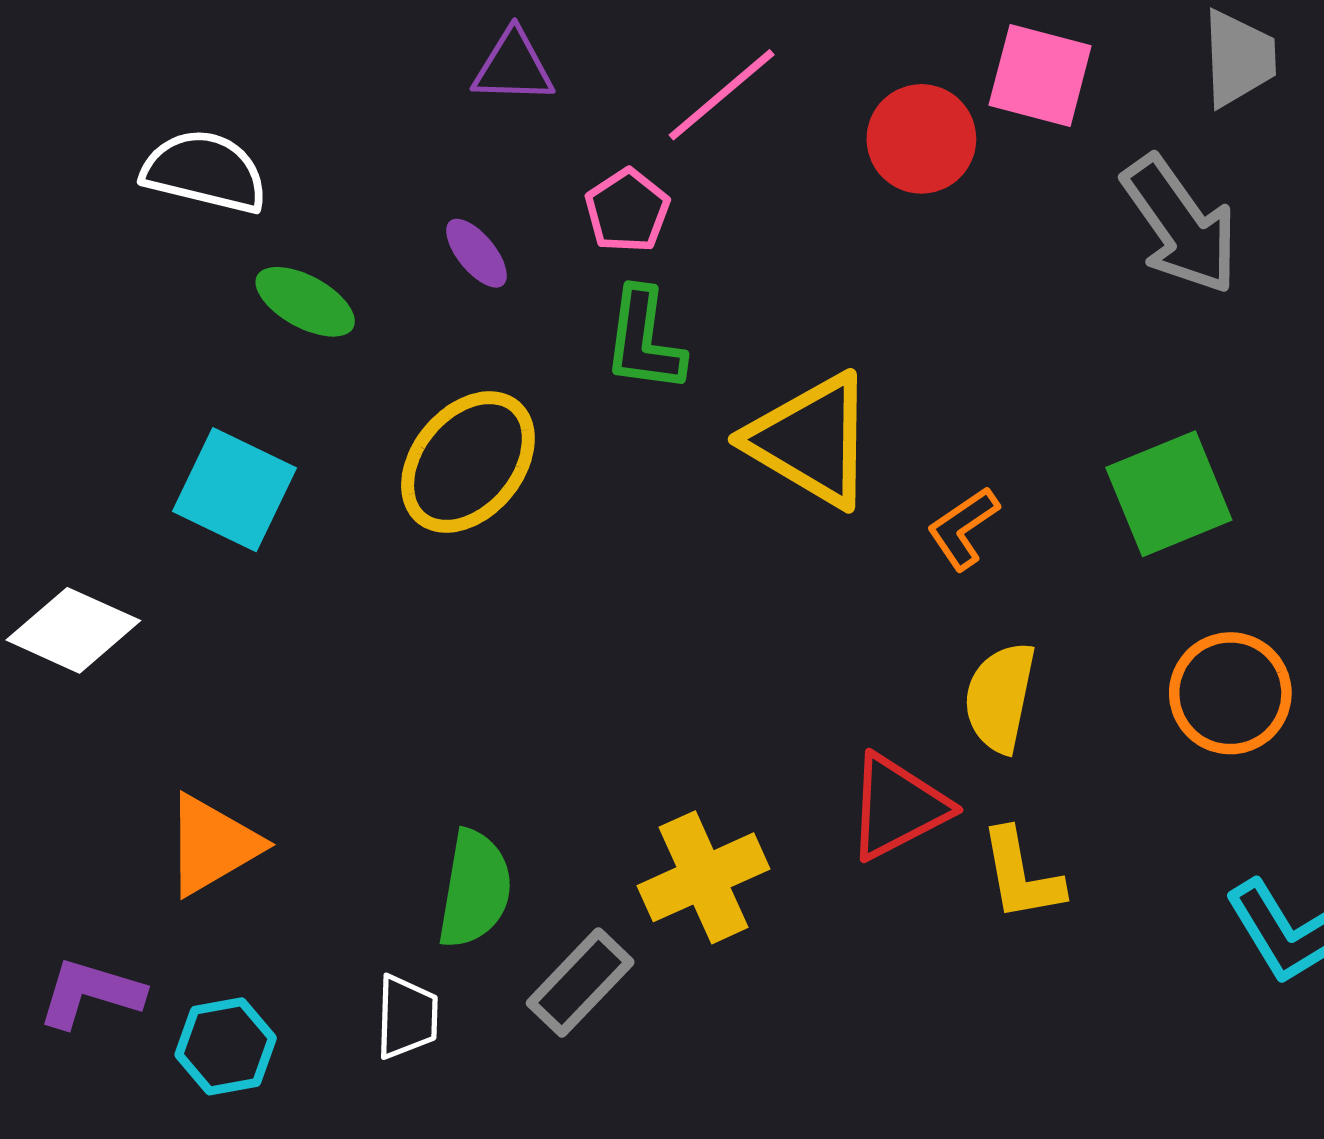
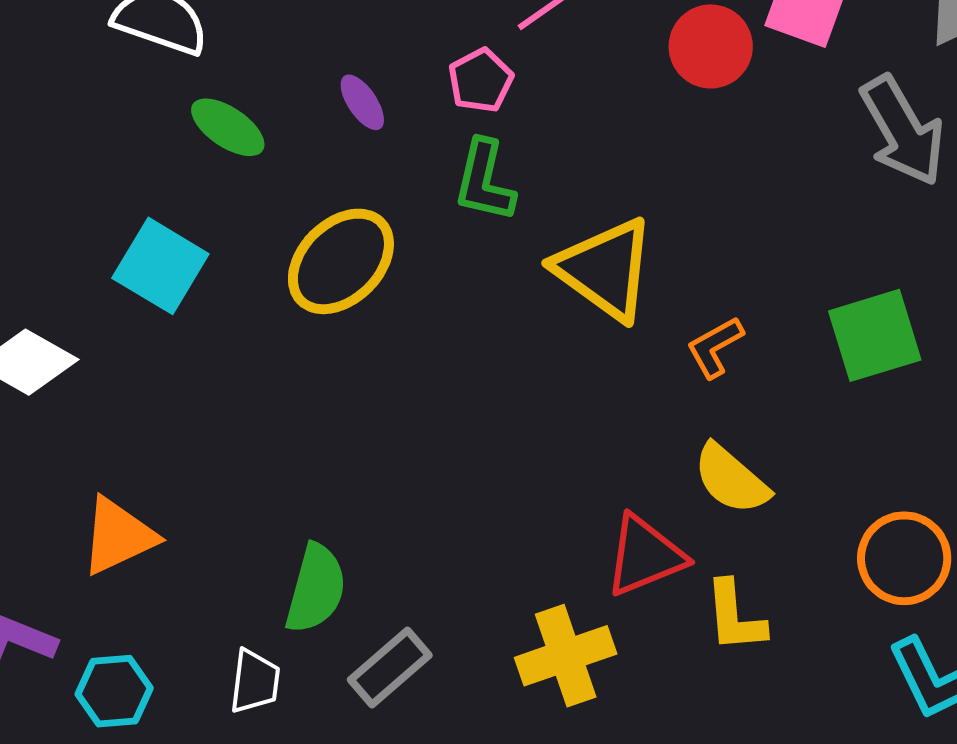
orange circle: (1230, 693) -> (904, 558), moved
yellow semicircle: (1000, 697) -> (731, 479), turned -66
yellow cross: (704, 877) -> (566, 656), moved

